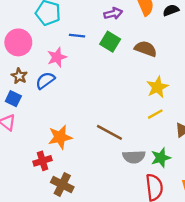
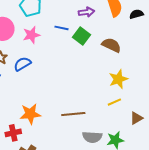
blue line: (77, 36) -> (61, 28), moved
pink star: (57, 57) -> (31, 35), moved
brown line: (109, 132) -> (73, 114), turned -40

